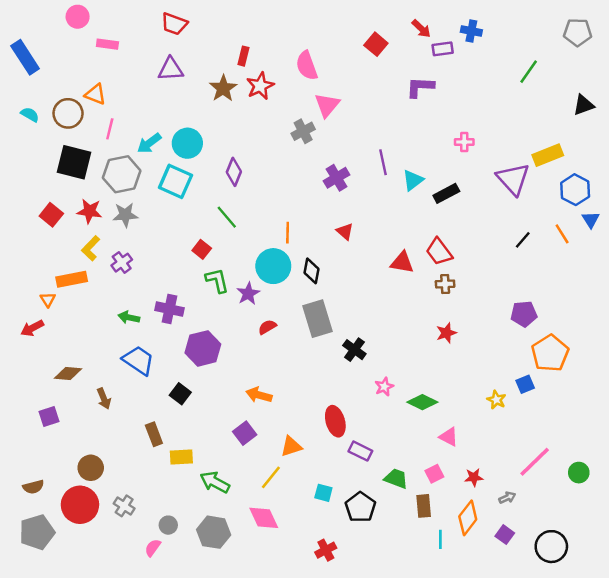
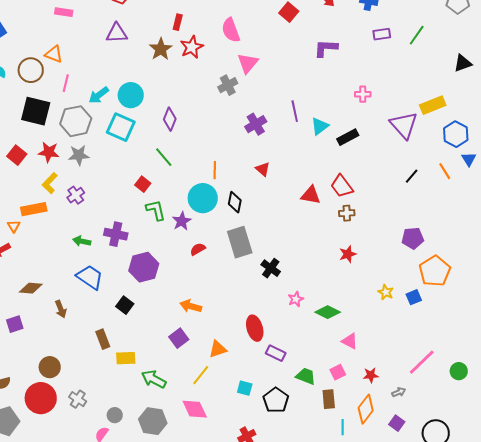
purple rectangle: (443, 49) -> (382, 34), moved
yellow star: (496, 400) -> (386, 292), moved

